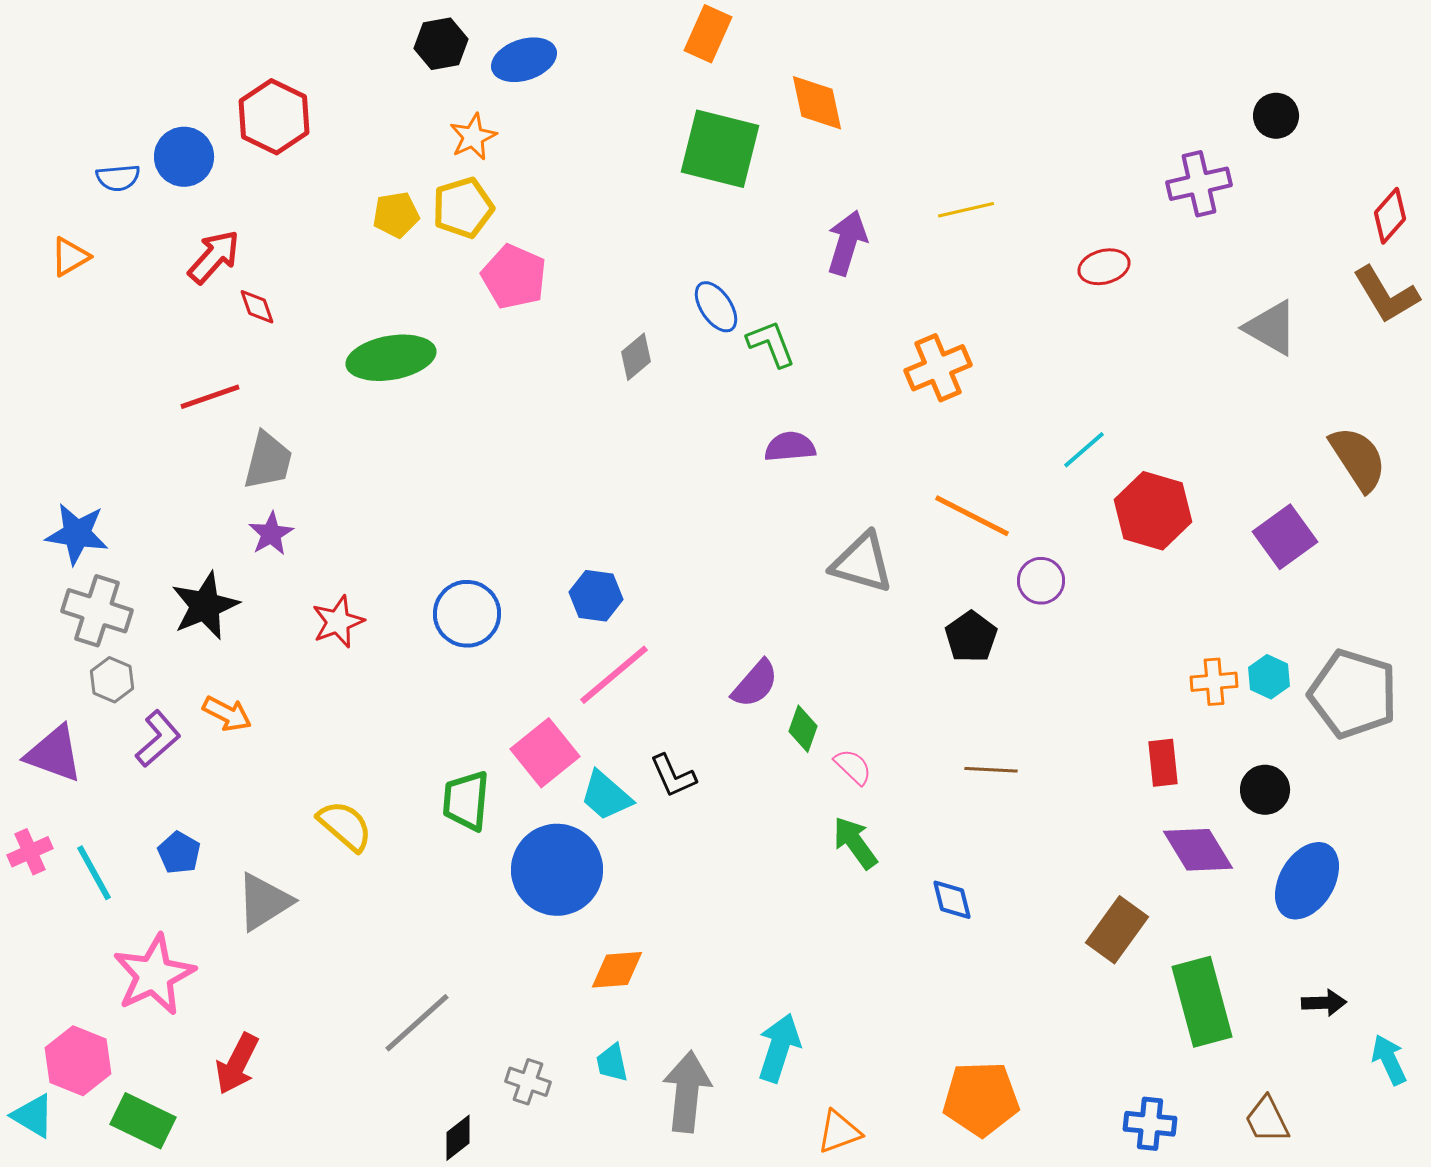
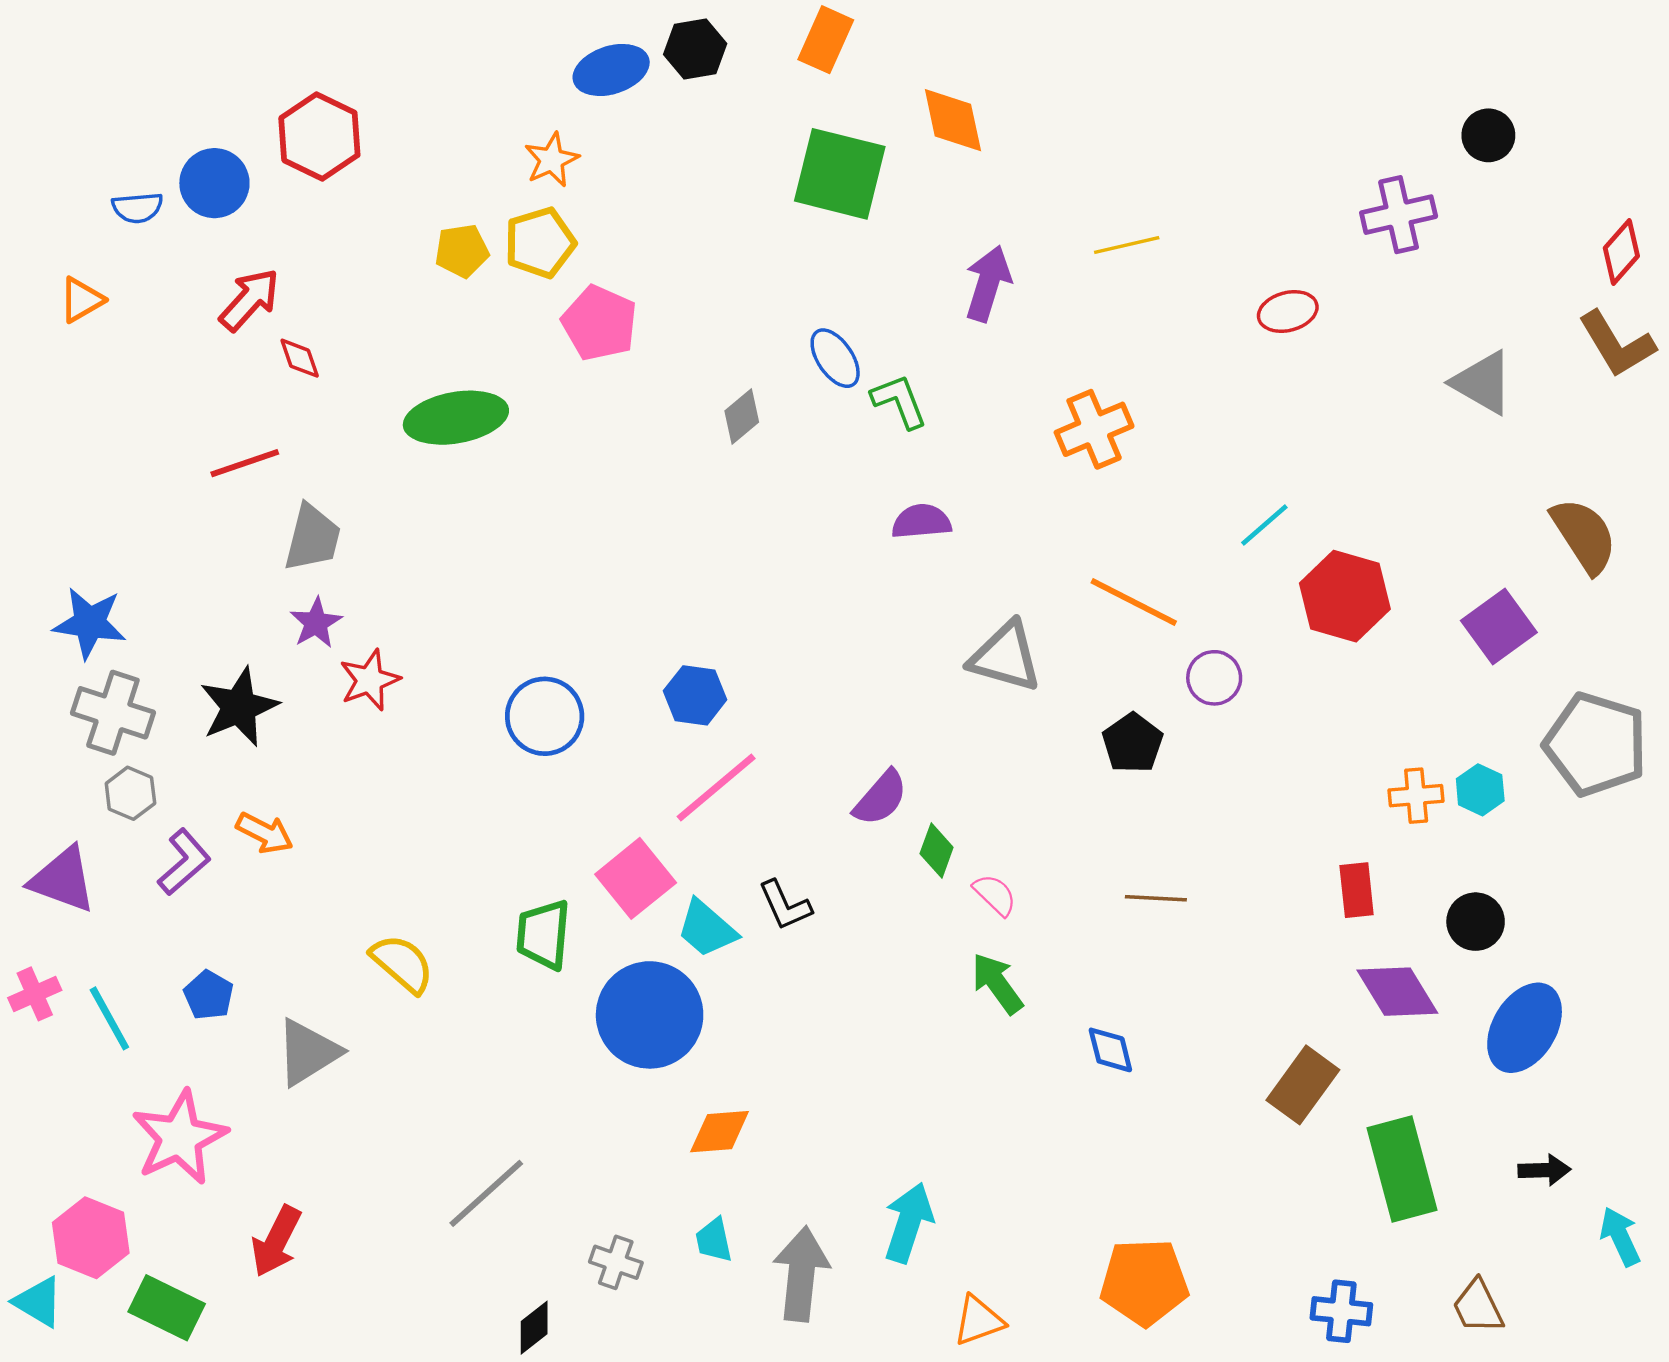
black hexagon: (441, 44) -> (695, 49), moved
red star: (338, 622) -> (370, 680), moved
gray pentagon: (1353, 694) -> (1596, 744), moved

